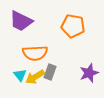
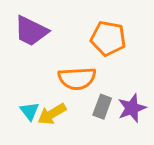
orange semicircle: (35, 53) -> (77, 78), moved
gray rectangle: (50, 72) -> (102, 107), moved

